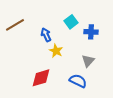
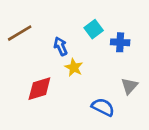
gray triangle: (88, 61) -> (129, 86), moved
red diamond: (41, 78) -> (39, 89), moved

